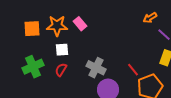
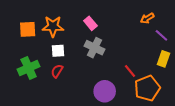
pink rectangle: (80, 24) -> (90, 23), moved
gray cross: (96, 68) -> (95, 48), moved

